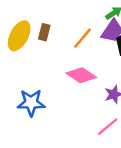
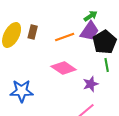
orange line: (83, 38) -> (65, 37), turned 30

